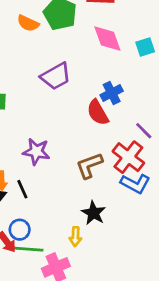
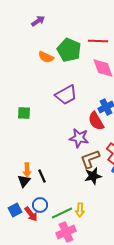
purple star: (36, 152) -> (79, 138), moved
black star: (93, 213) -> (93, 176), moved, turned 30
green line: (28, 249) -> (62, 213), moved, turned -30

